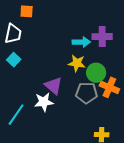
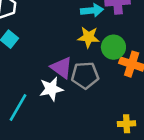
gray pentagon: (87, 93) -> (85, 75), moved

